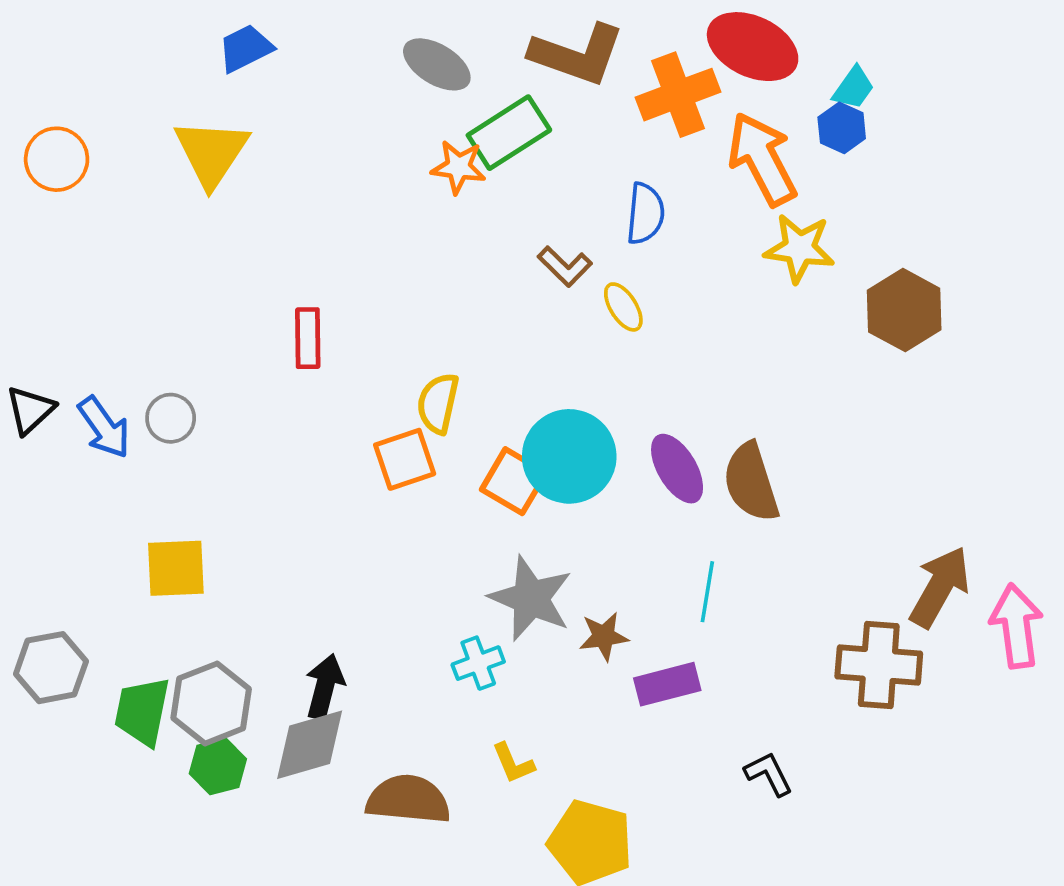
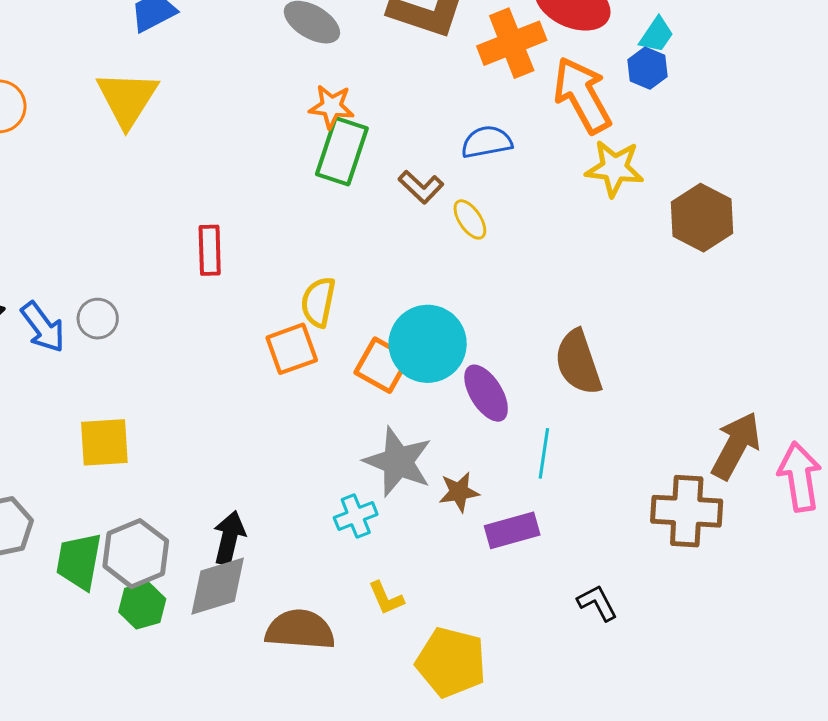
green rectangle: (509, 133) -> (342, 151), moved, turned -38
blue semicircle: (645, 214) -> (487, 142), turned -105
purple ellipse: (677, 469) -> (486, 393), moved

